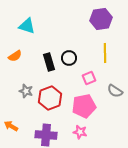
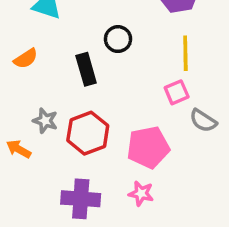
black circle: (69, 58) -> (118, 39), moved
pink square: (89, 78) -> (177, 92), moved
orange arrow: (11, 126) -> (19, 149), moved

